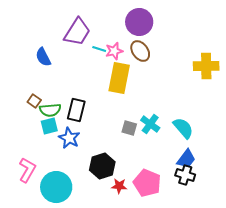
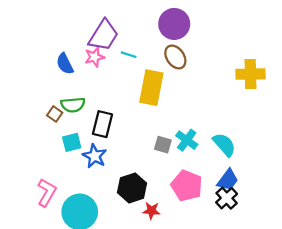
pink star: (114, 51) -> (94, 57), moved
green semicircle: (50, 110) -> (73, 105), moved
black cross: (185, 175) -> (227, 198), turned 30
pink pentagon: (147, 183) -> (187, 186), moved

